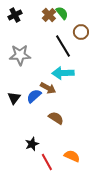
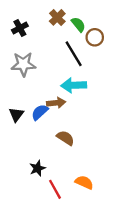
green semicircle: (62, 13) -> (78, 24), moved
black cross: (15, 15) -> (20, 28), moved
brown arrow: (48, 88) -> (56, 103), turned -35

